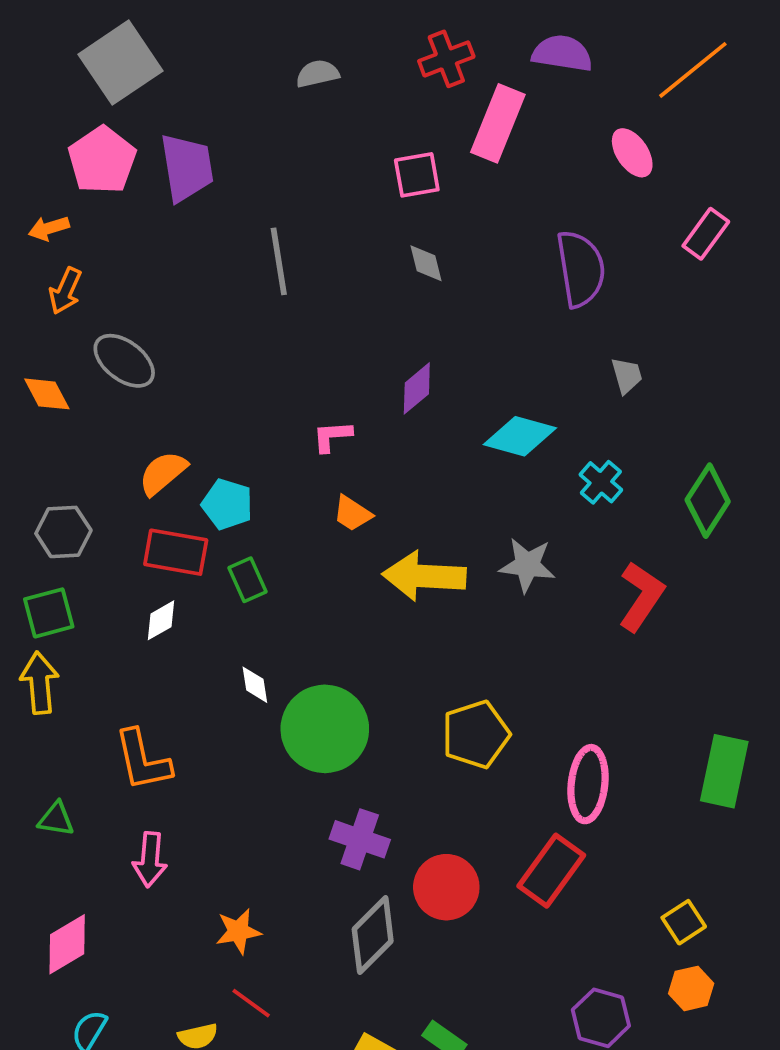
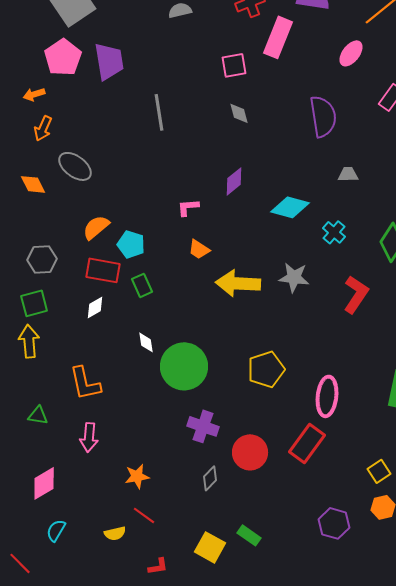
pink ellipse: (632, 153) -> (351, 53), turned 72
gray trapezoid: (627, 375) -> (348, 174), turned -75
gray diamond: (373, 935) -> (210, 478), size x0.6

